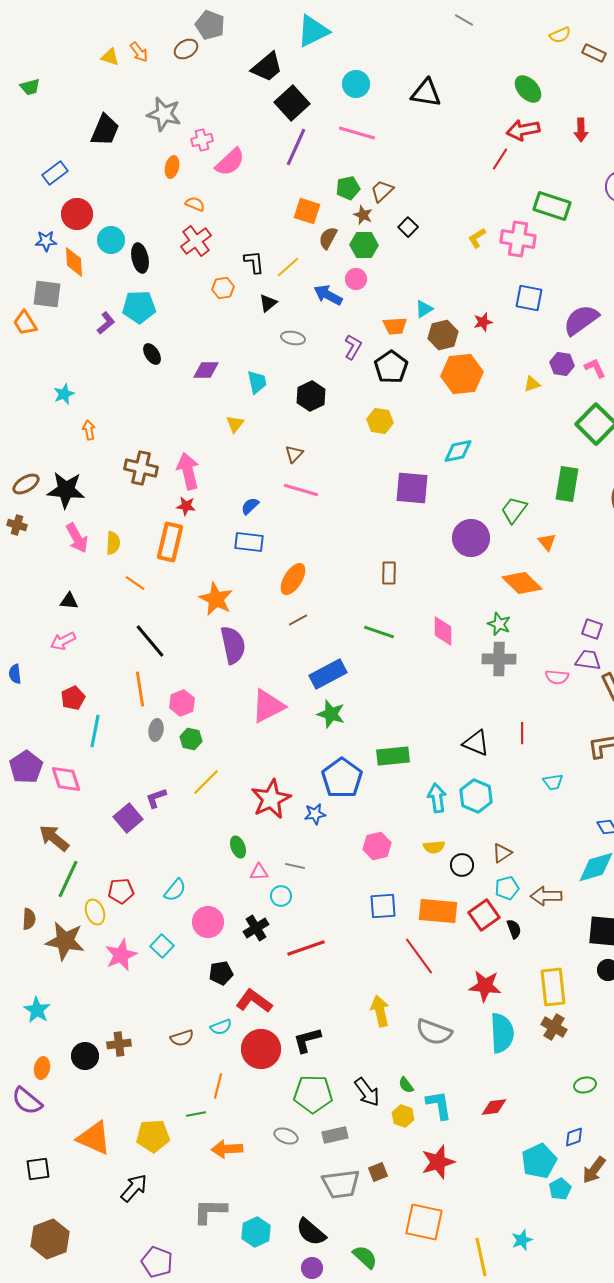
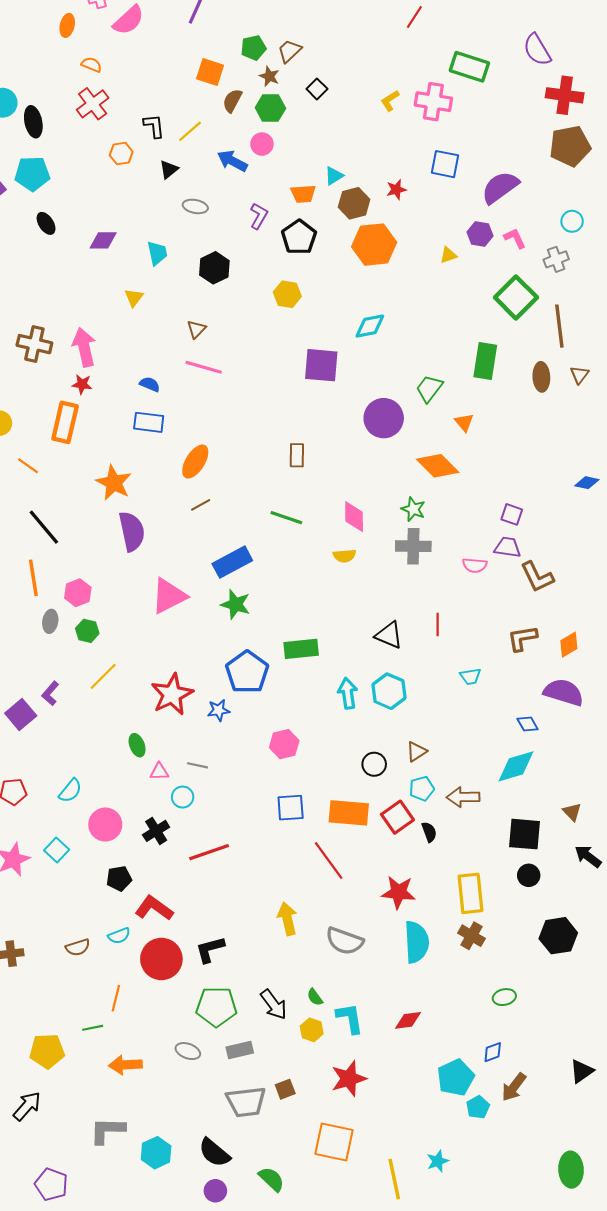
blue semicircle: (250, 506) -> (150, 384), turned 66
purple L-shape: (156, 798) -> (50, 693), turned -30
yellow semicircle: (434, 847) -> (345, 556), moved

